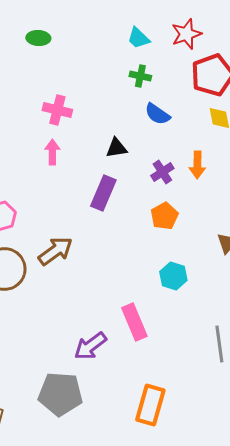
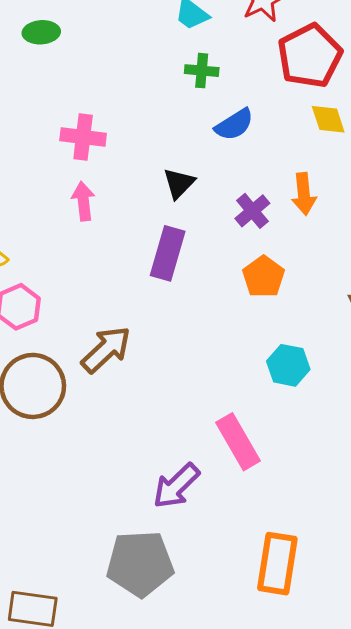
blue semicircle: (157, 114) -> (234, 125), turned -60
black triangle: (116, 148) -> (179, 183), turned -30

